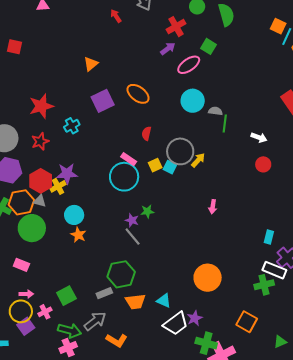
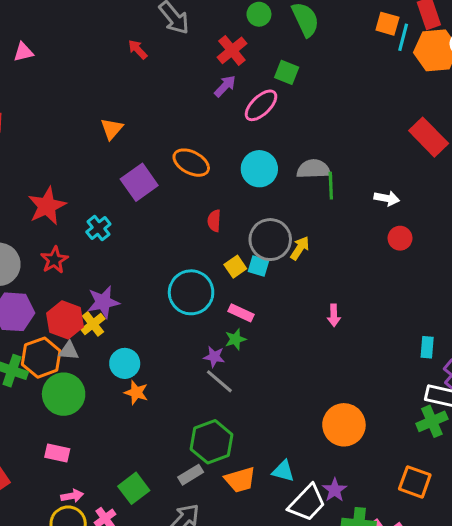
cyan circle: (193, 101) -> (259, 169), moved
gray semicircle: (215, 111) -> (313, 169), size x1.5
pink rectangle: (129, 159) -> (241, 313), moved

